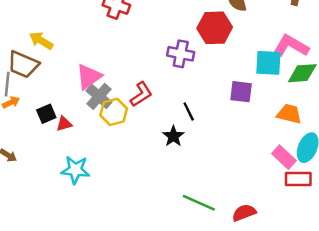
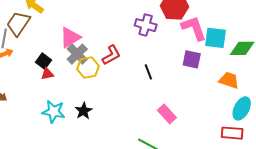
pink L-shape: (291, 46) -> (194, 28), moved, turned 36
brown trapezoid: (23, 64) -> (18, 24), turned 96
black square: (46, 114) -> (44, 61), moved, turned -35
black star: (173, 136) -> (84, 111), moved
pink rectangle: (284, 157) -> (167, 114), moved

